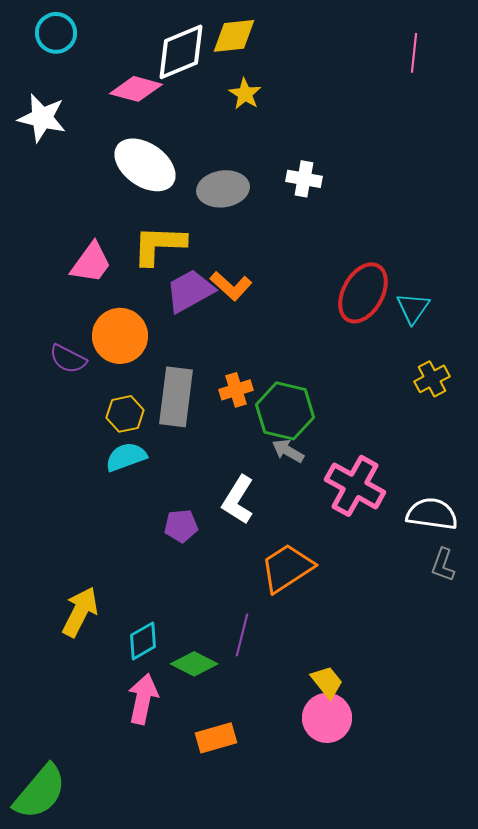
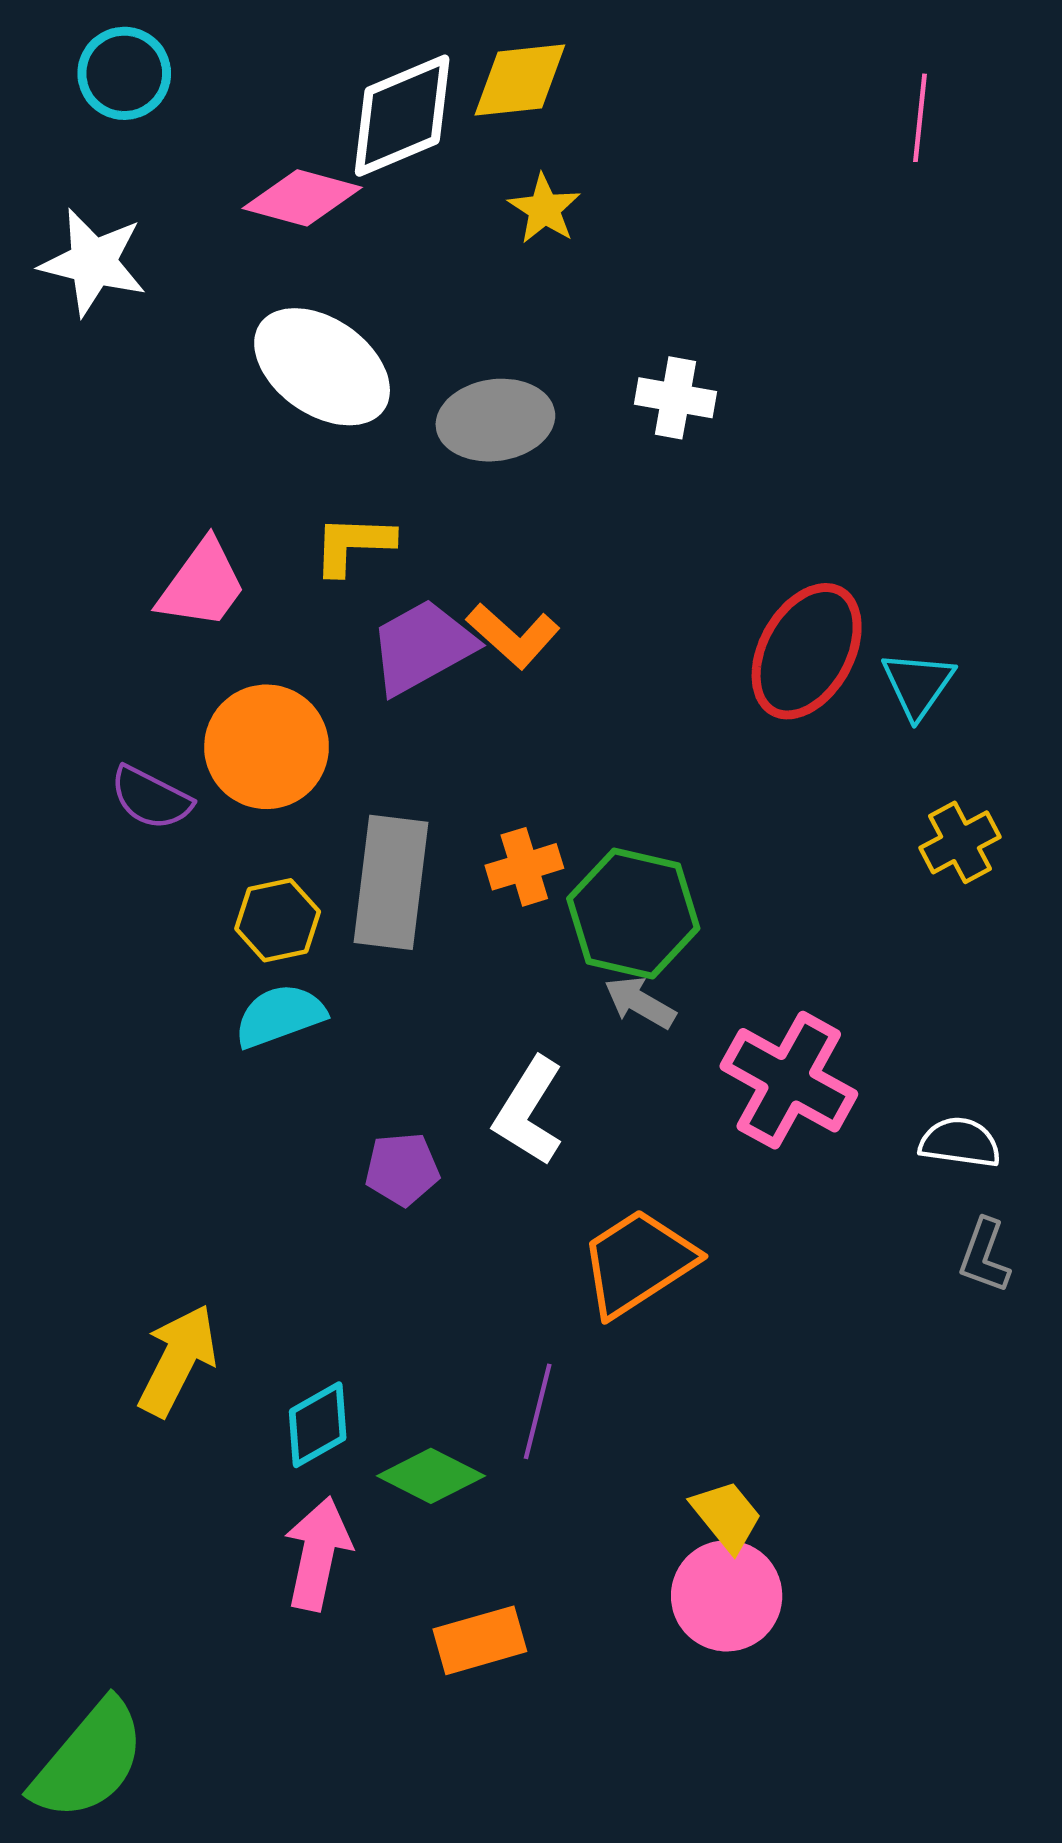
yellow L-shape: (159, 245) -> (353, 545), size x0.7
white semicircle: (432, 514) -> (960, 1142), size x0.7

